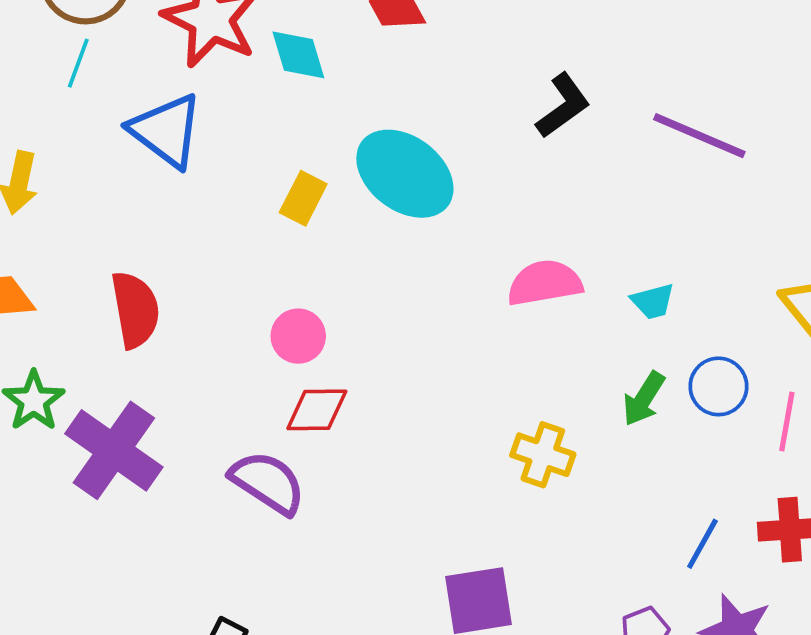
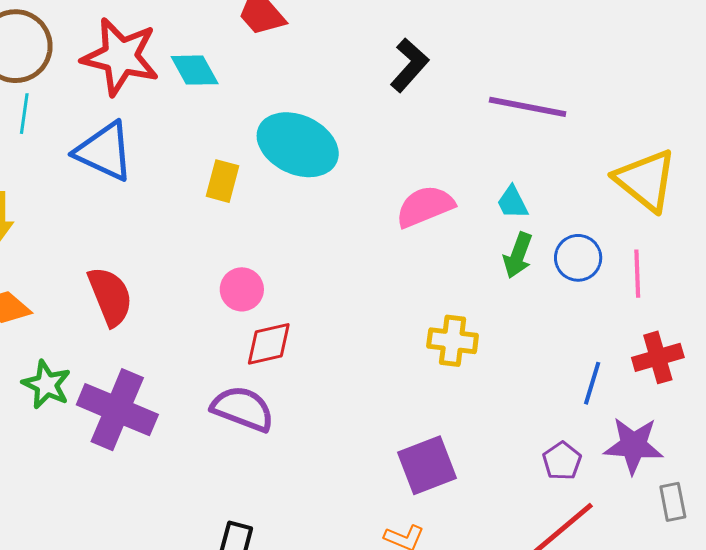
purple line: (699, 136) -> (528, 107), moved
cyan trapezoid: (653, 301) -> (512, 202), turned 90
green arrow: (644, 399) -> (518, 255), moved

